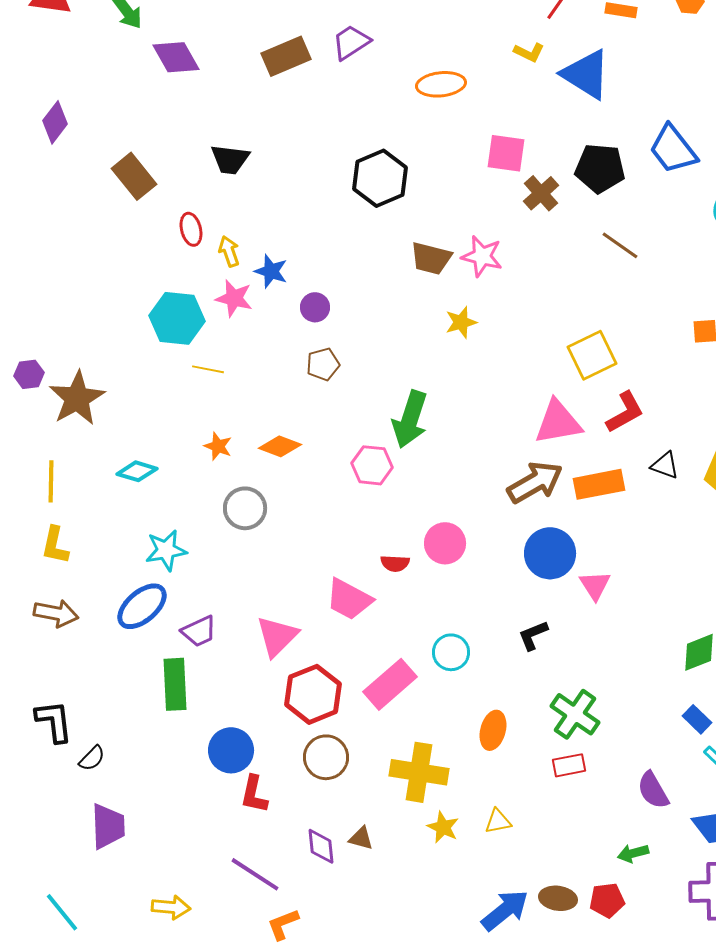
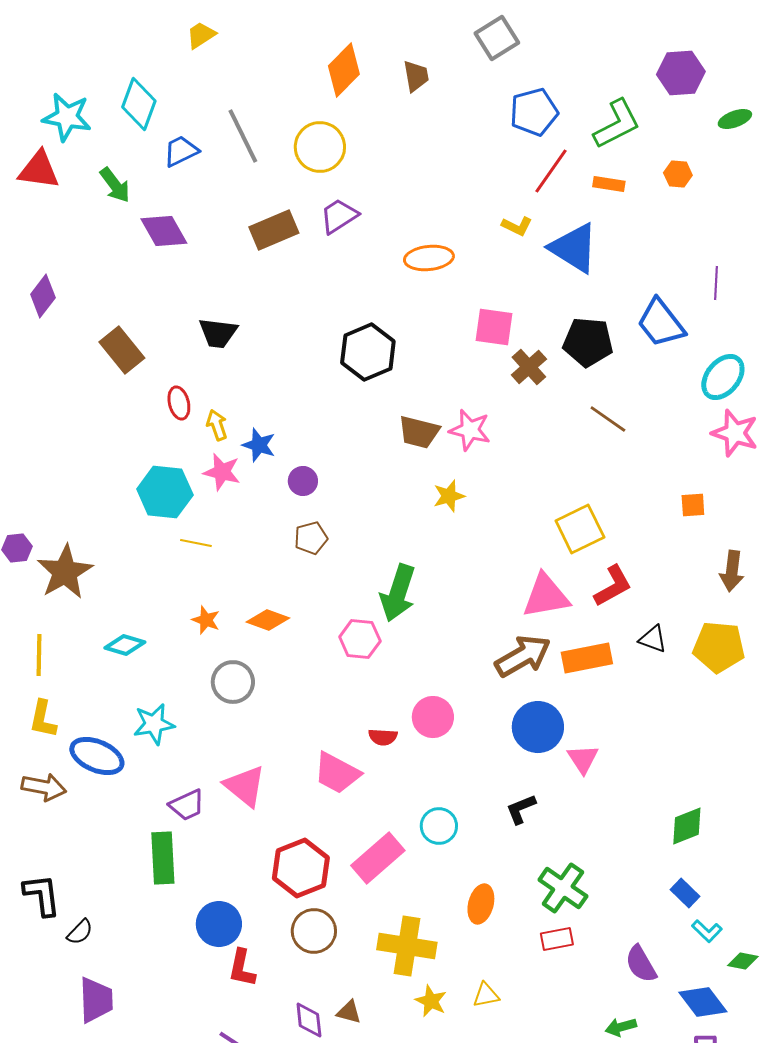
blue ellipse: (142, 606) -> (97, 756), moved, turned 64
pink triangle: (277, 636) -> (245, 786), moved, turned -36

